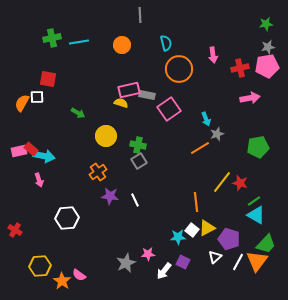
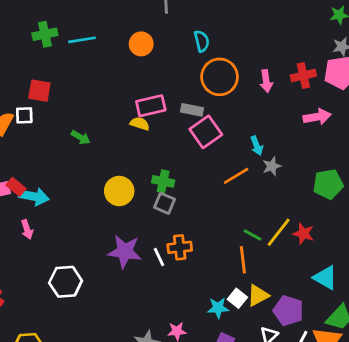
pink arrow: (213, 55) -> (266, 81), moved
gray rectangle: (147, 95) -> (192, 110), moved
yellow circle: (106, 136) -> (119, 191), moved
orange line: (200, 148) -> (236, 176), moved
gray square: (139, 161) -> (165, 203), turned -35
orange cross: (98, 172) -> (180, 247), moved, turned 30
purple star: (110, 196) -> (125, 251), size x1.4
green line: (254, 201) -> (253, 235), moved, turned 64

